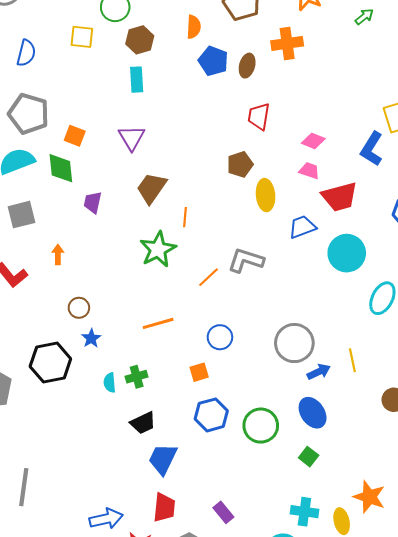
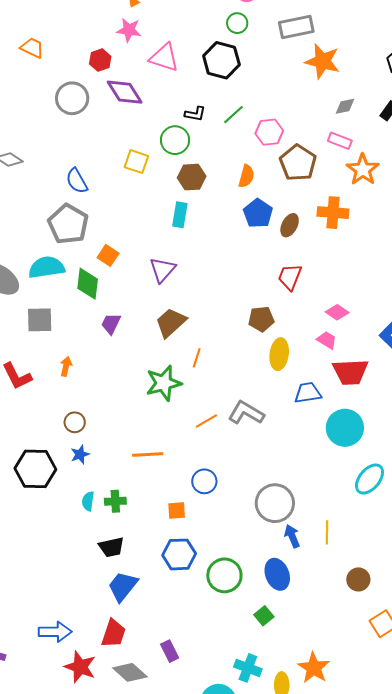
blue semicircle: (26, 53) -> (77, 181), moved, turned 124
blue arrow: (319, 372) -> (292, 536), turned -100

